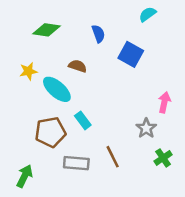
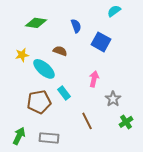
pink arrow: (164, 102) -> (94, 79), moved
gray rectangle: (76, 163) -> (49, 138), moved

